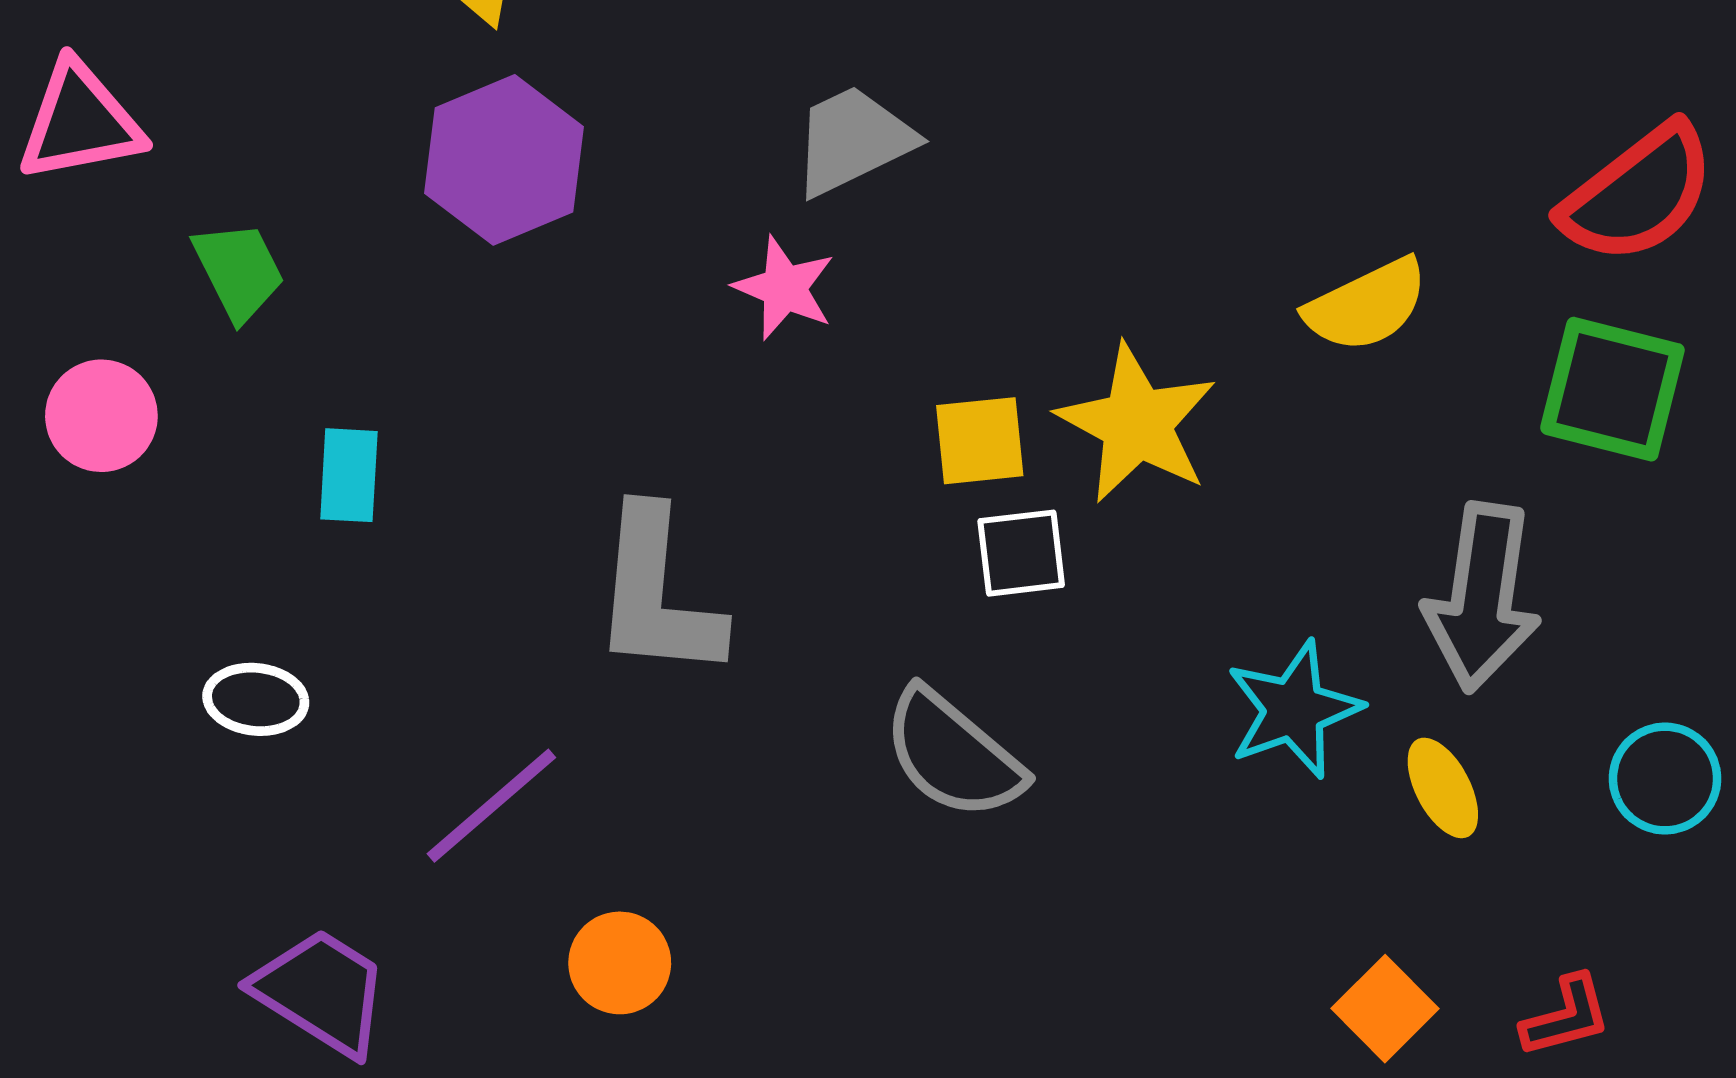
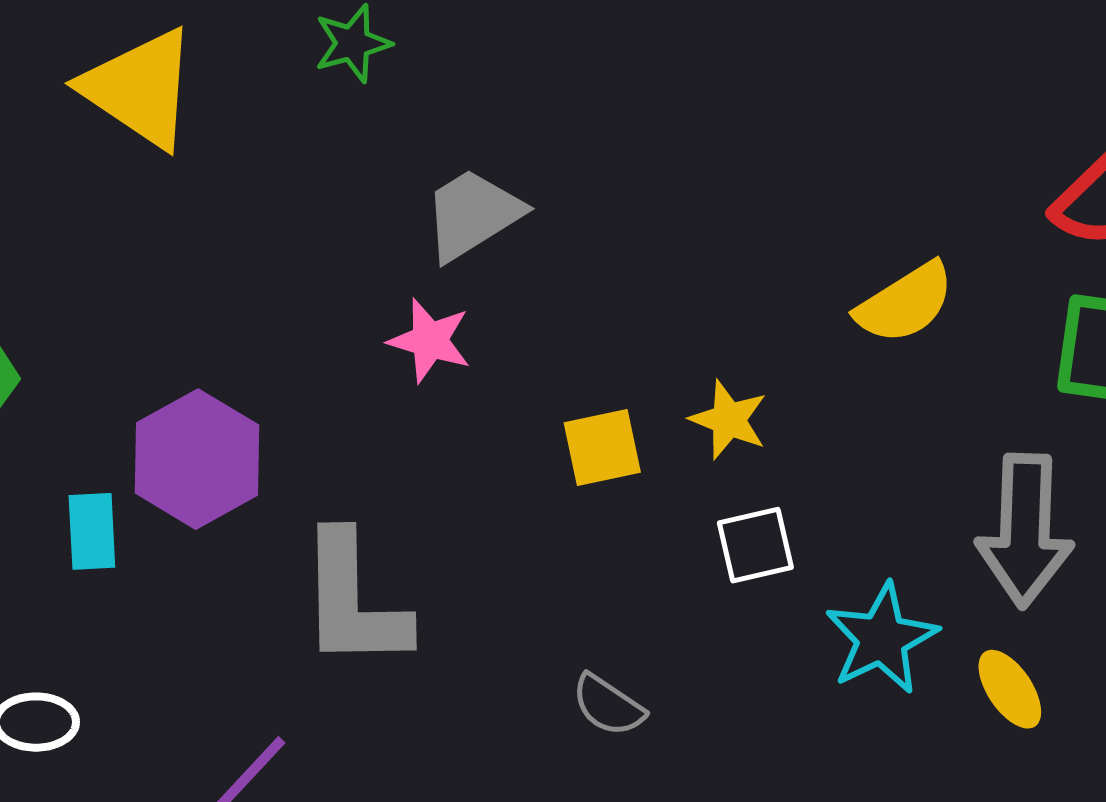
purple hexagon: (504, 160) -> (197, 459), moved
yellow star: (1137, 424) -> (729, 420), size x0.6
white square: (1021, 553) -> (755, 545), moved
gray semicircle: (953, 754) -> (608, 705), size x0.6

